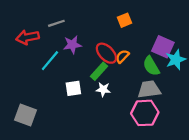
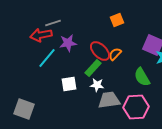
red arrow: (28, 37) -> (41, 35), moved
green semicircle: (151, 66) -> (142, 77), moved
gray trapezoid: (149, 89) -> (109, 100), moved

